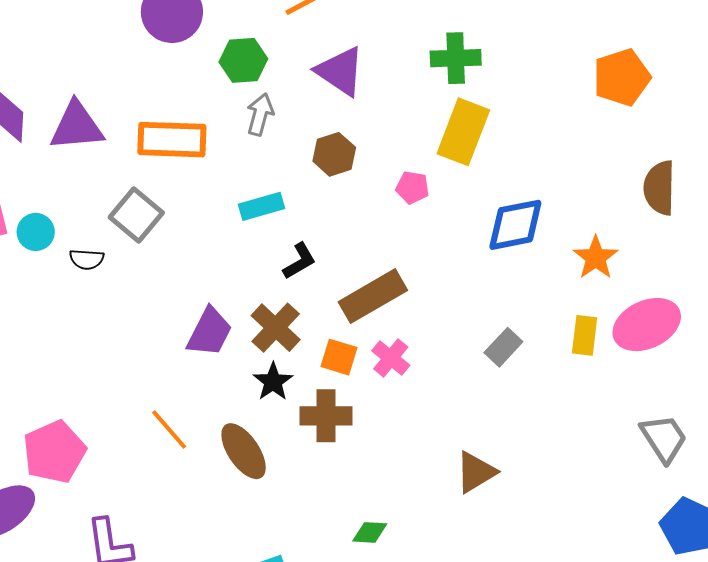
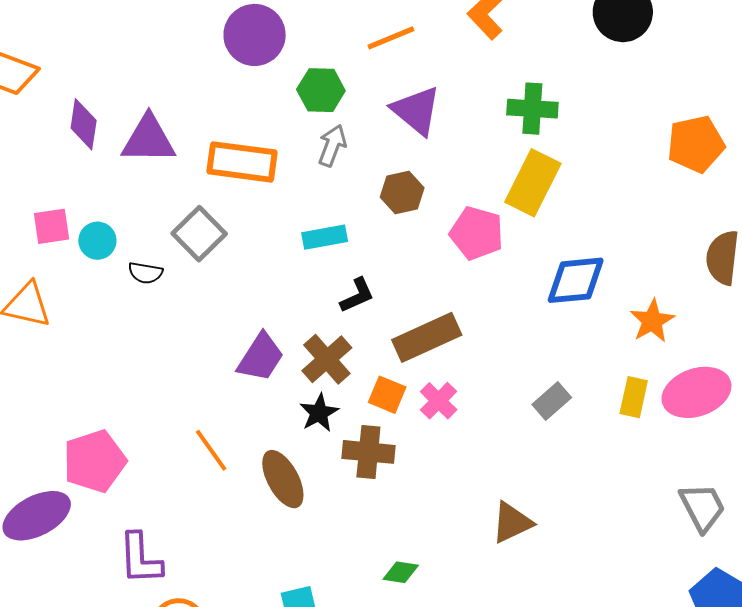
pink pentagon: (412, 187) -> (477, 233), size x1.6

